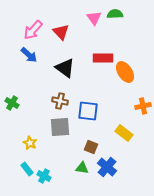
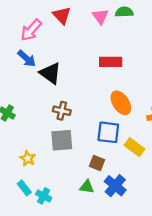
red triangle: (61, 32) -> (62, 15), moved
black triangle: (65, 68) -> (50, 73), moved
orange ellipse: (125, 72) -> (121, 103), moved
blue square: (88, 111) -> (108, 132), moved

